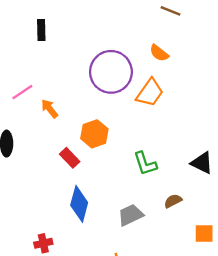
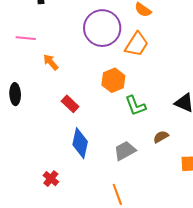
pink line: (22, 92) -> (26, 38), moved, turned 42
orange hexagon: (94, 134) -> (113, 80), moved
red cross: (43, 243) -> (51, 179), turned -35

